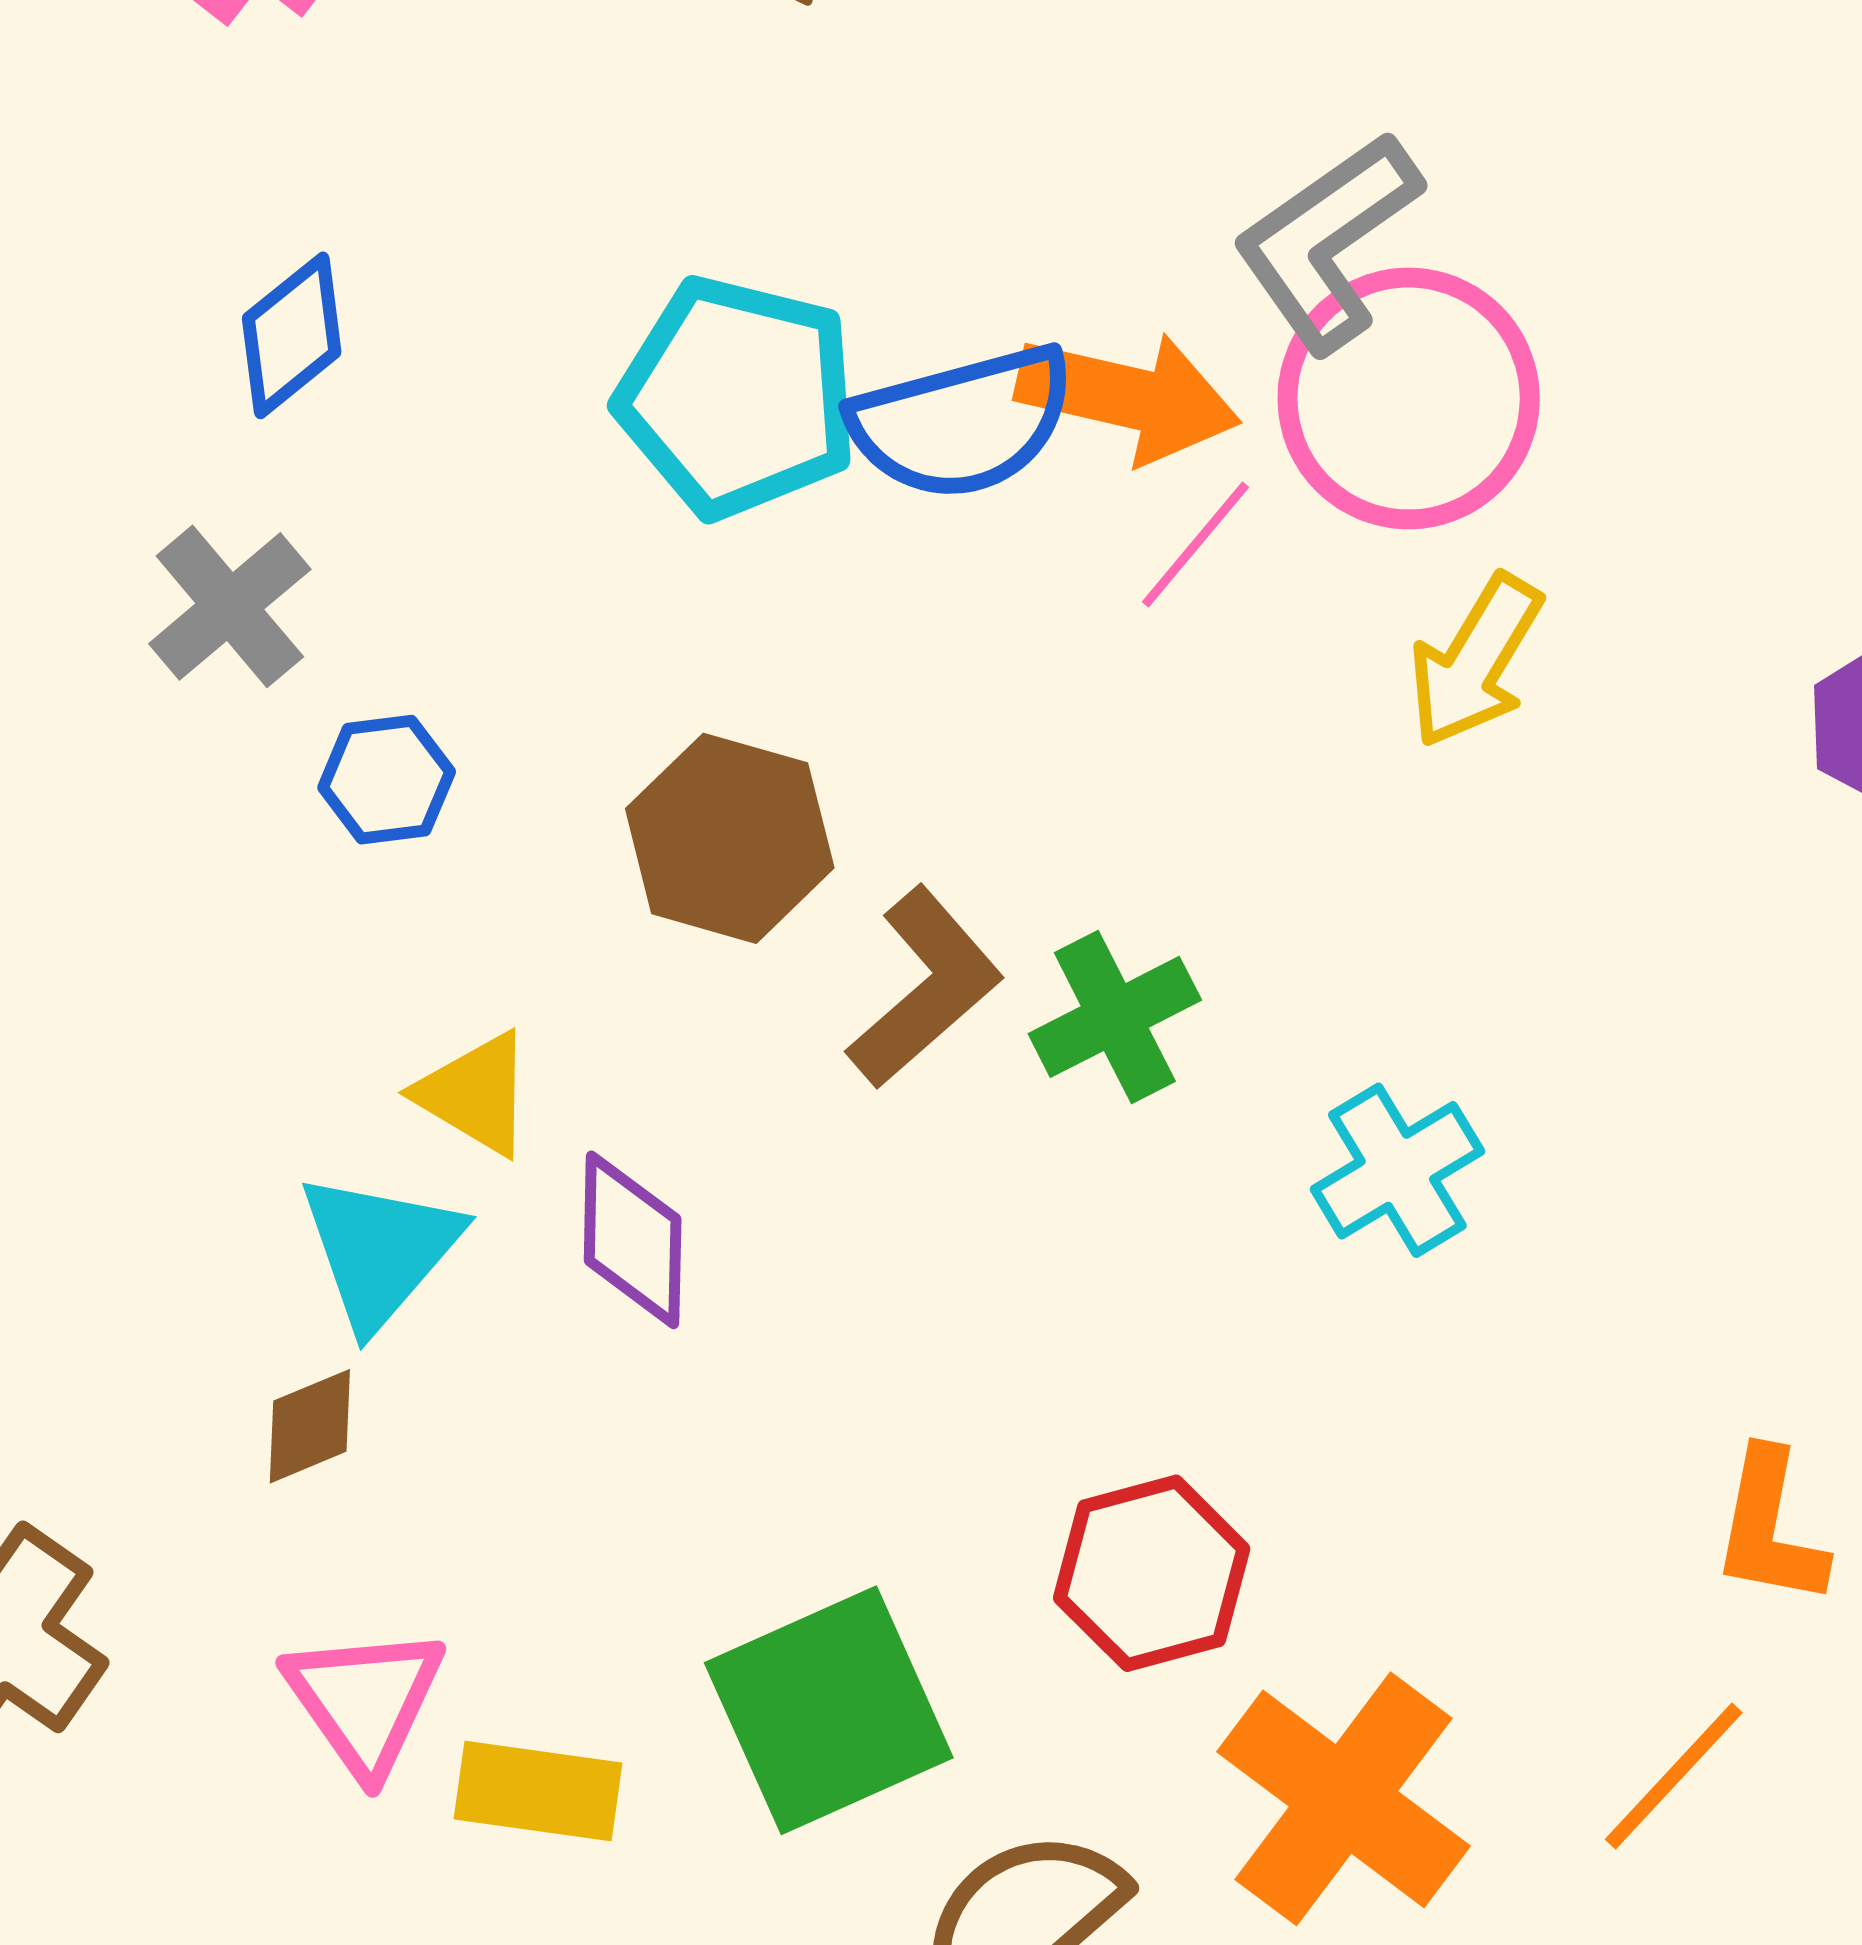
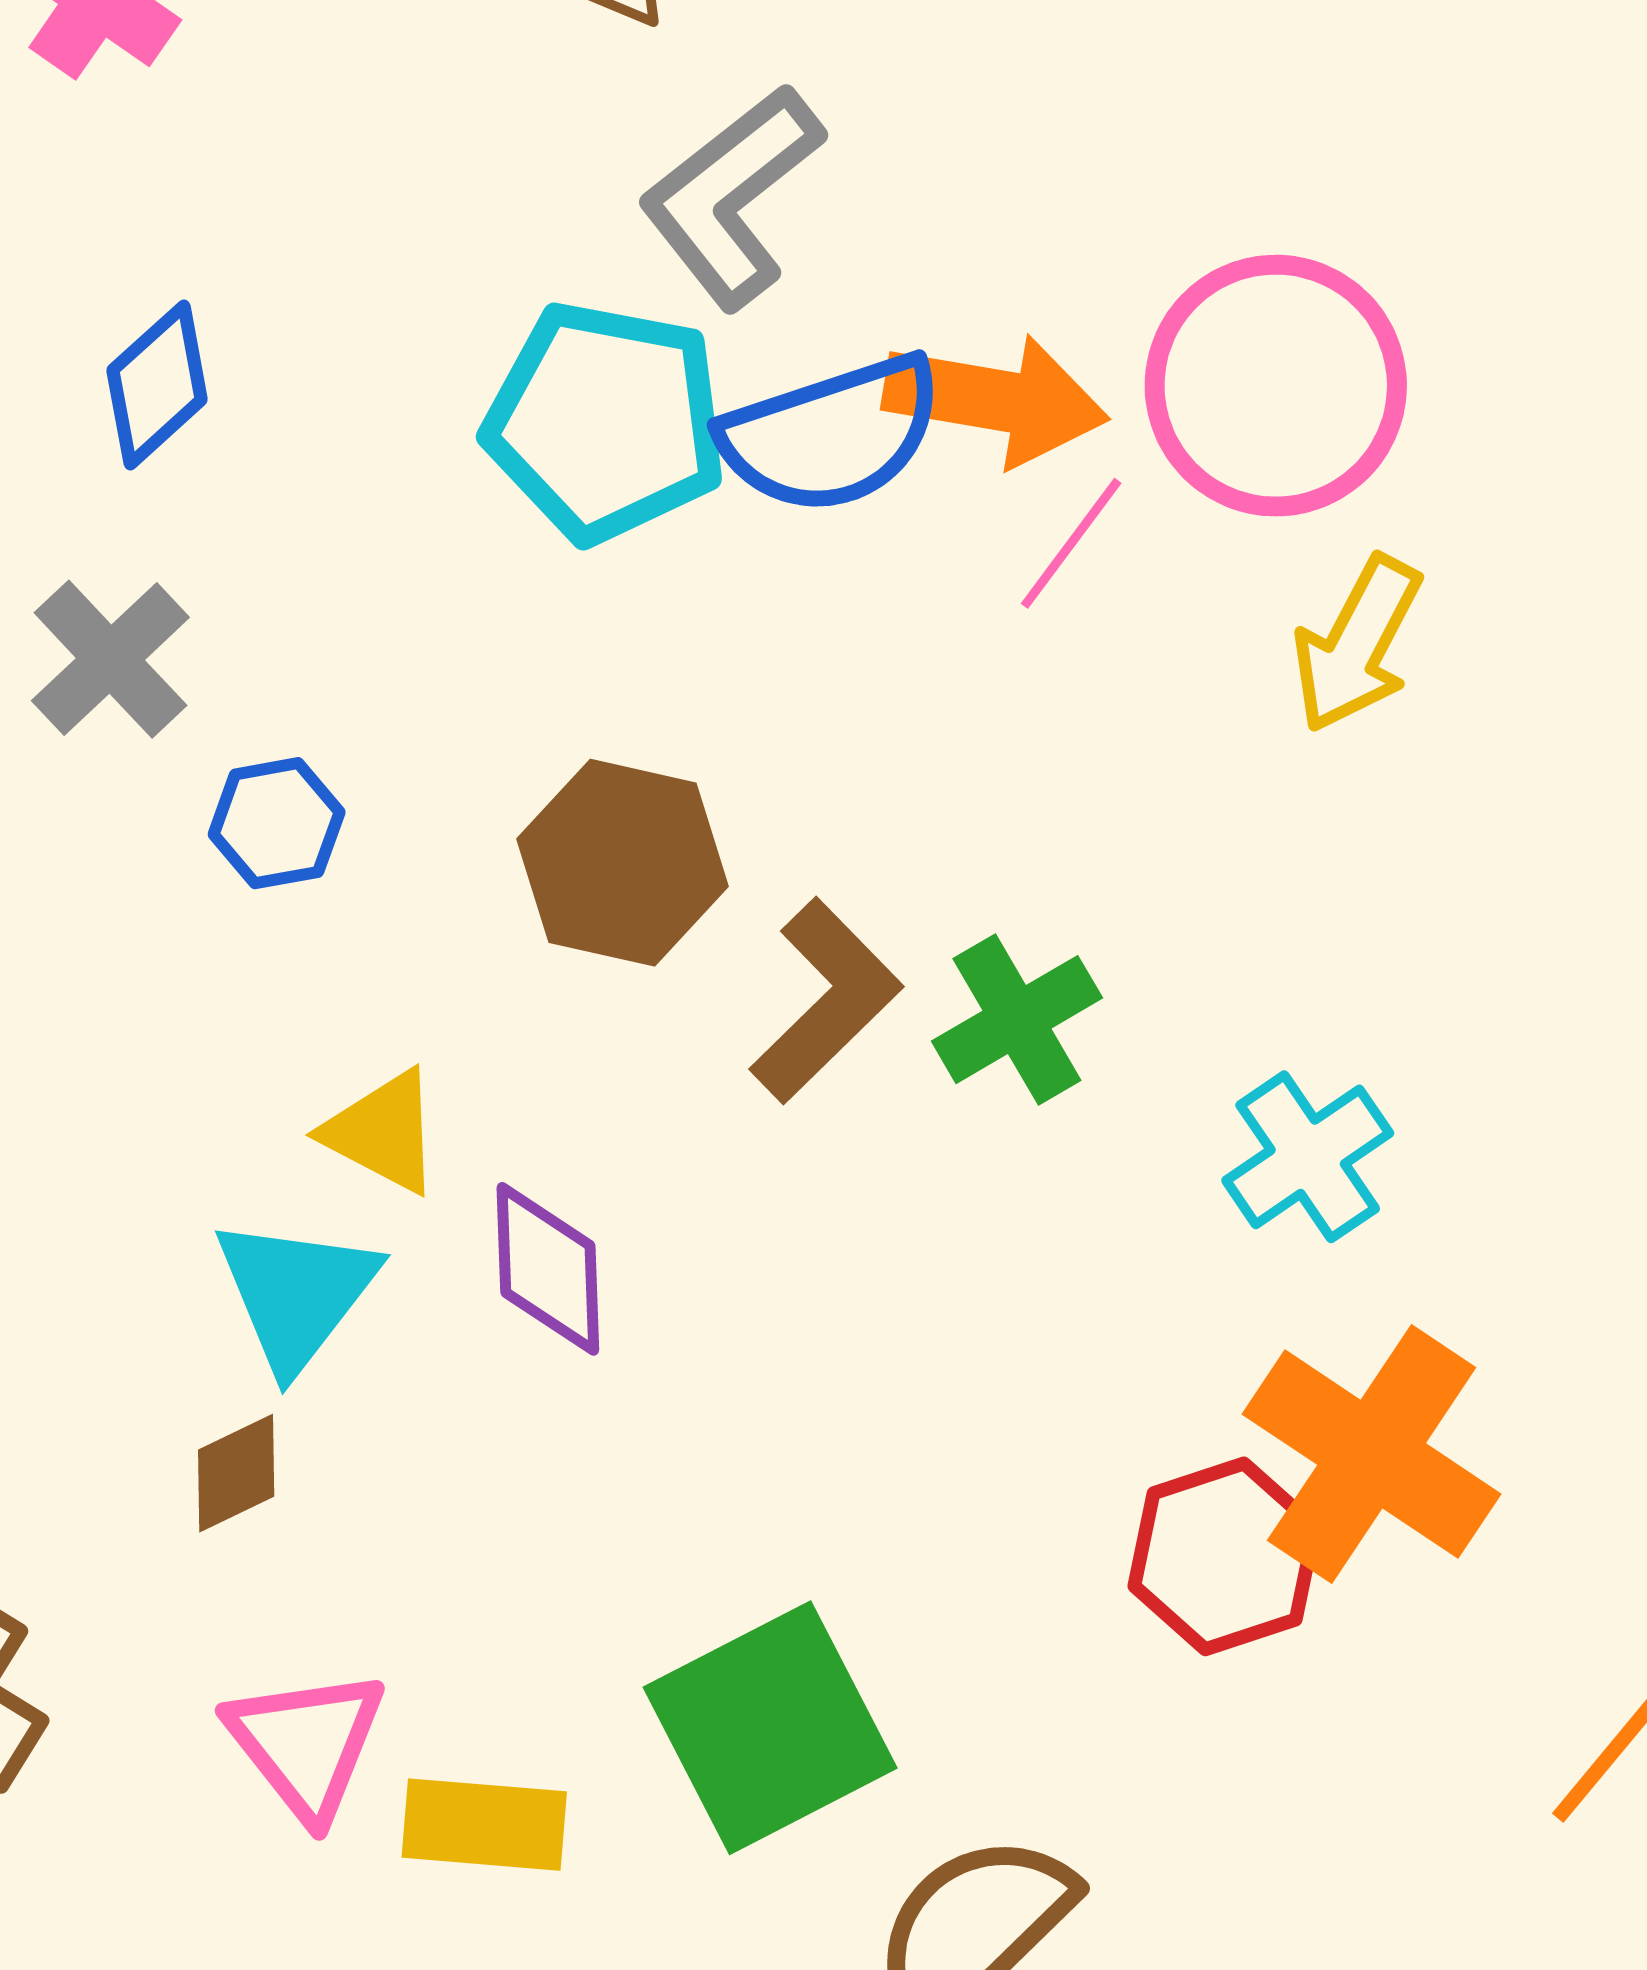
gray L-shape: (1327, 242) -> (731, 196), moved
red hexagon: (1152, 1573) -> (1225, 1556), moved
orange cross: (1344, 1799) -> (1372, 1454), moved

